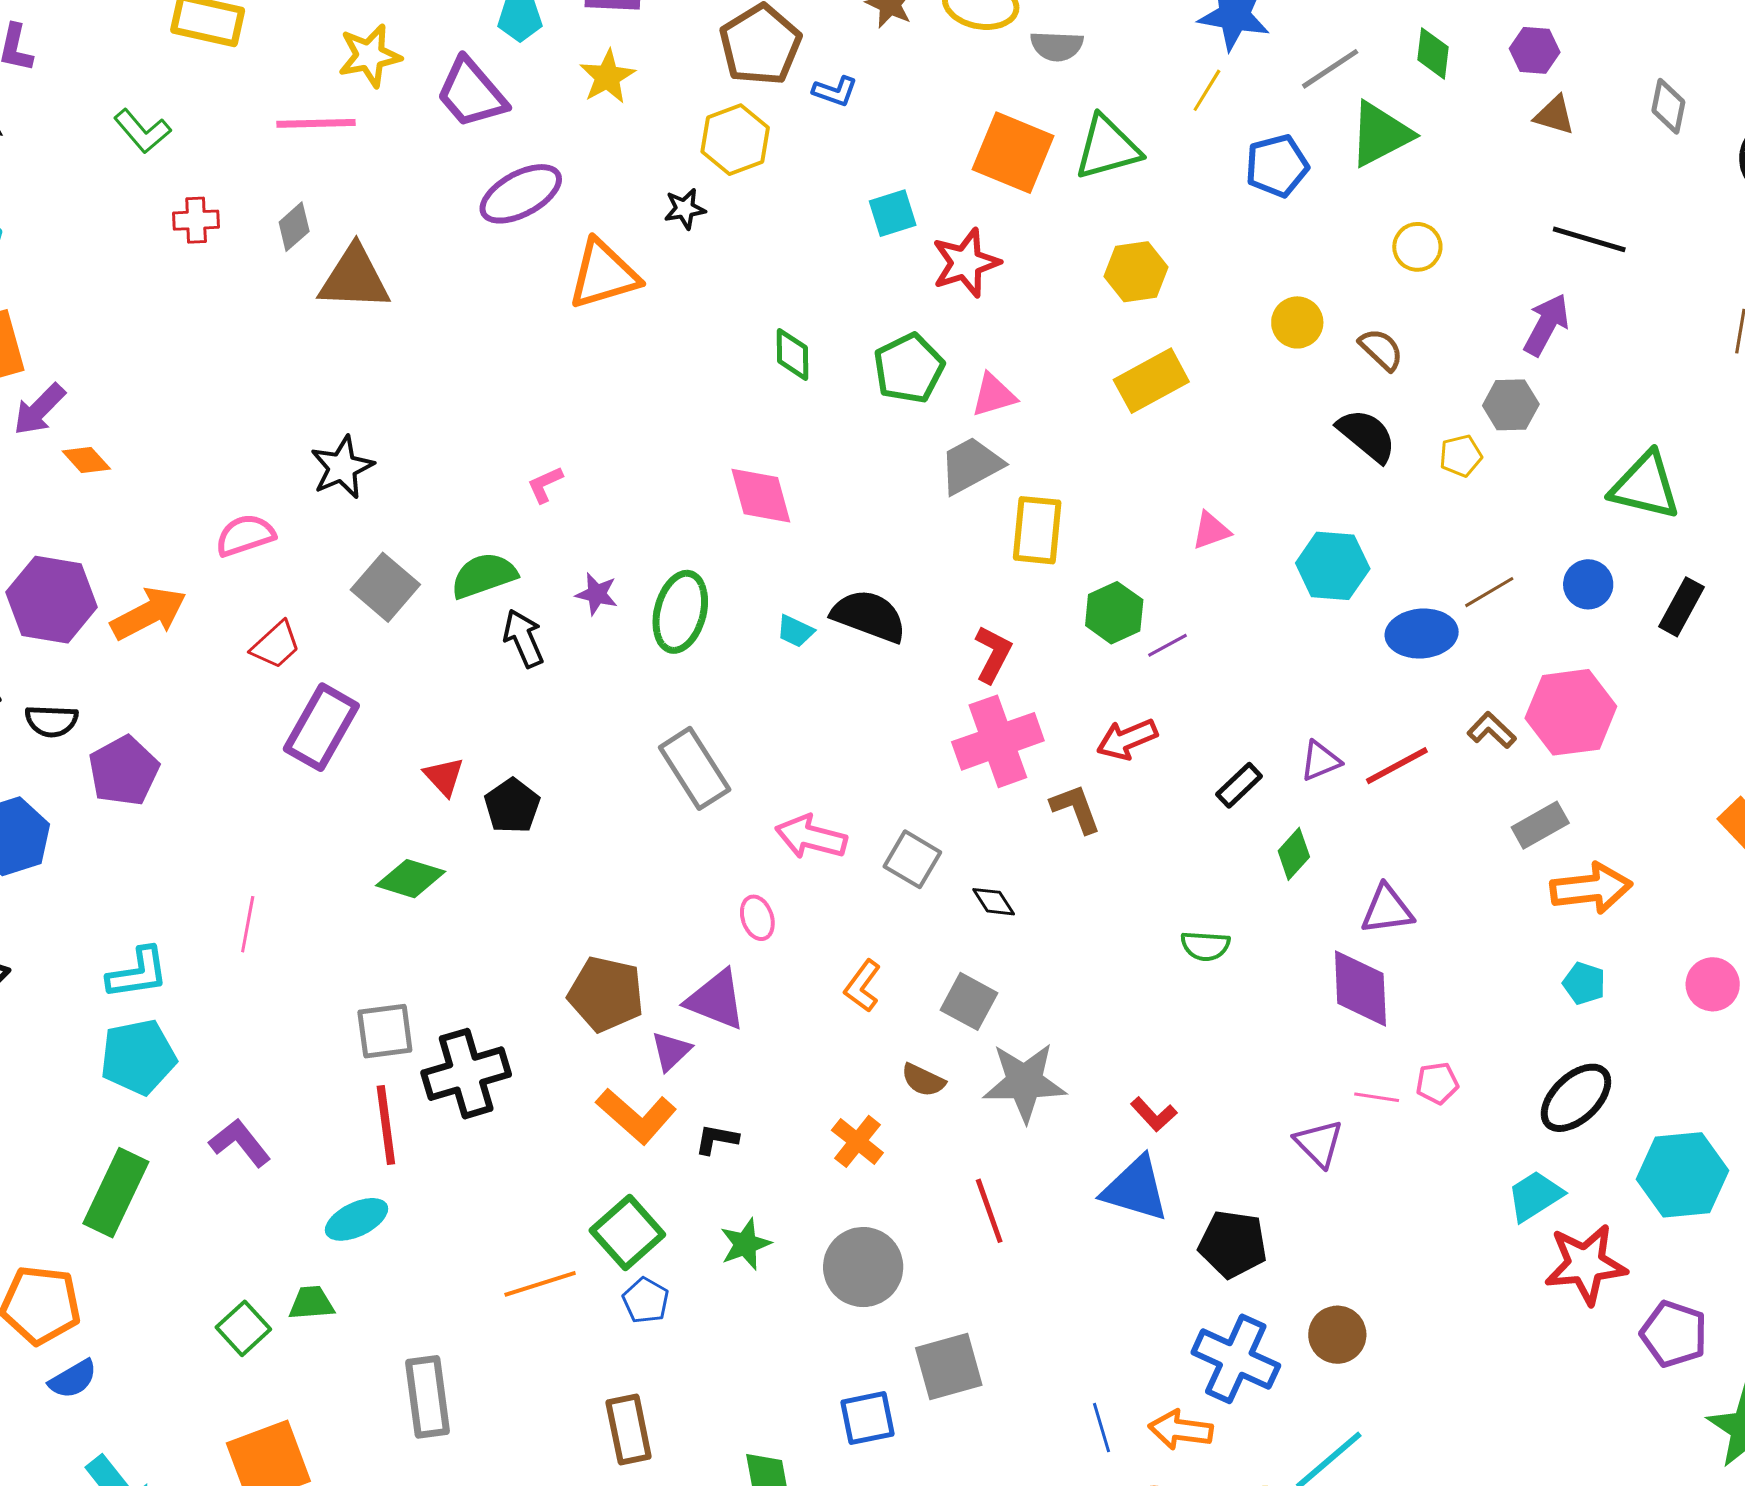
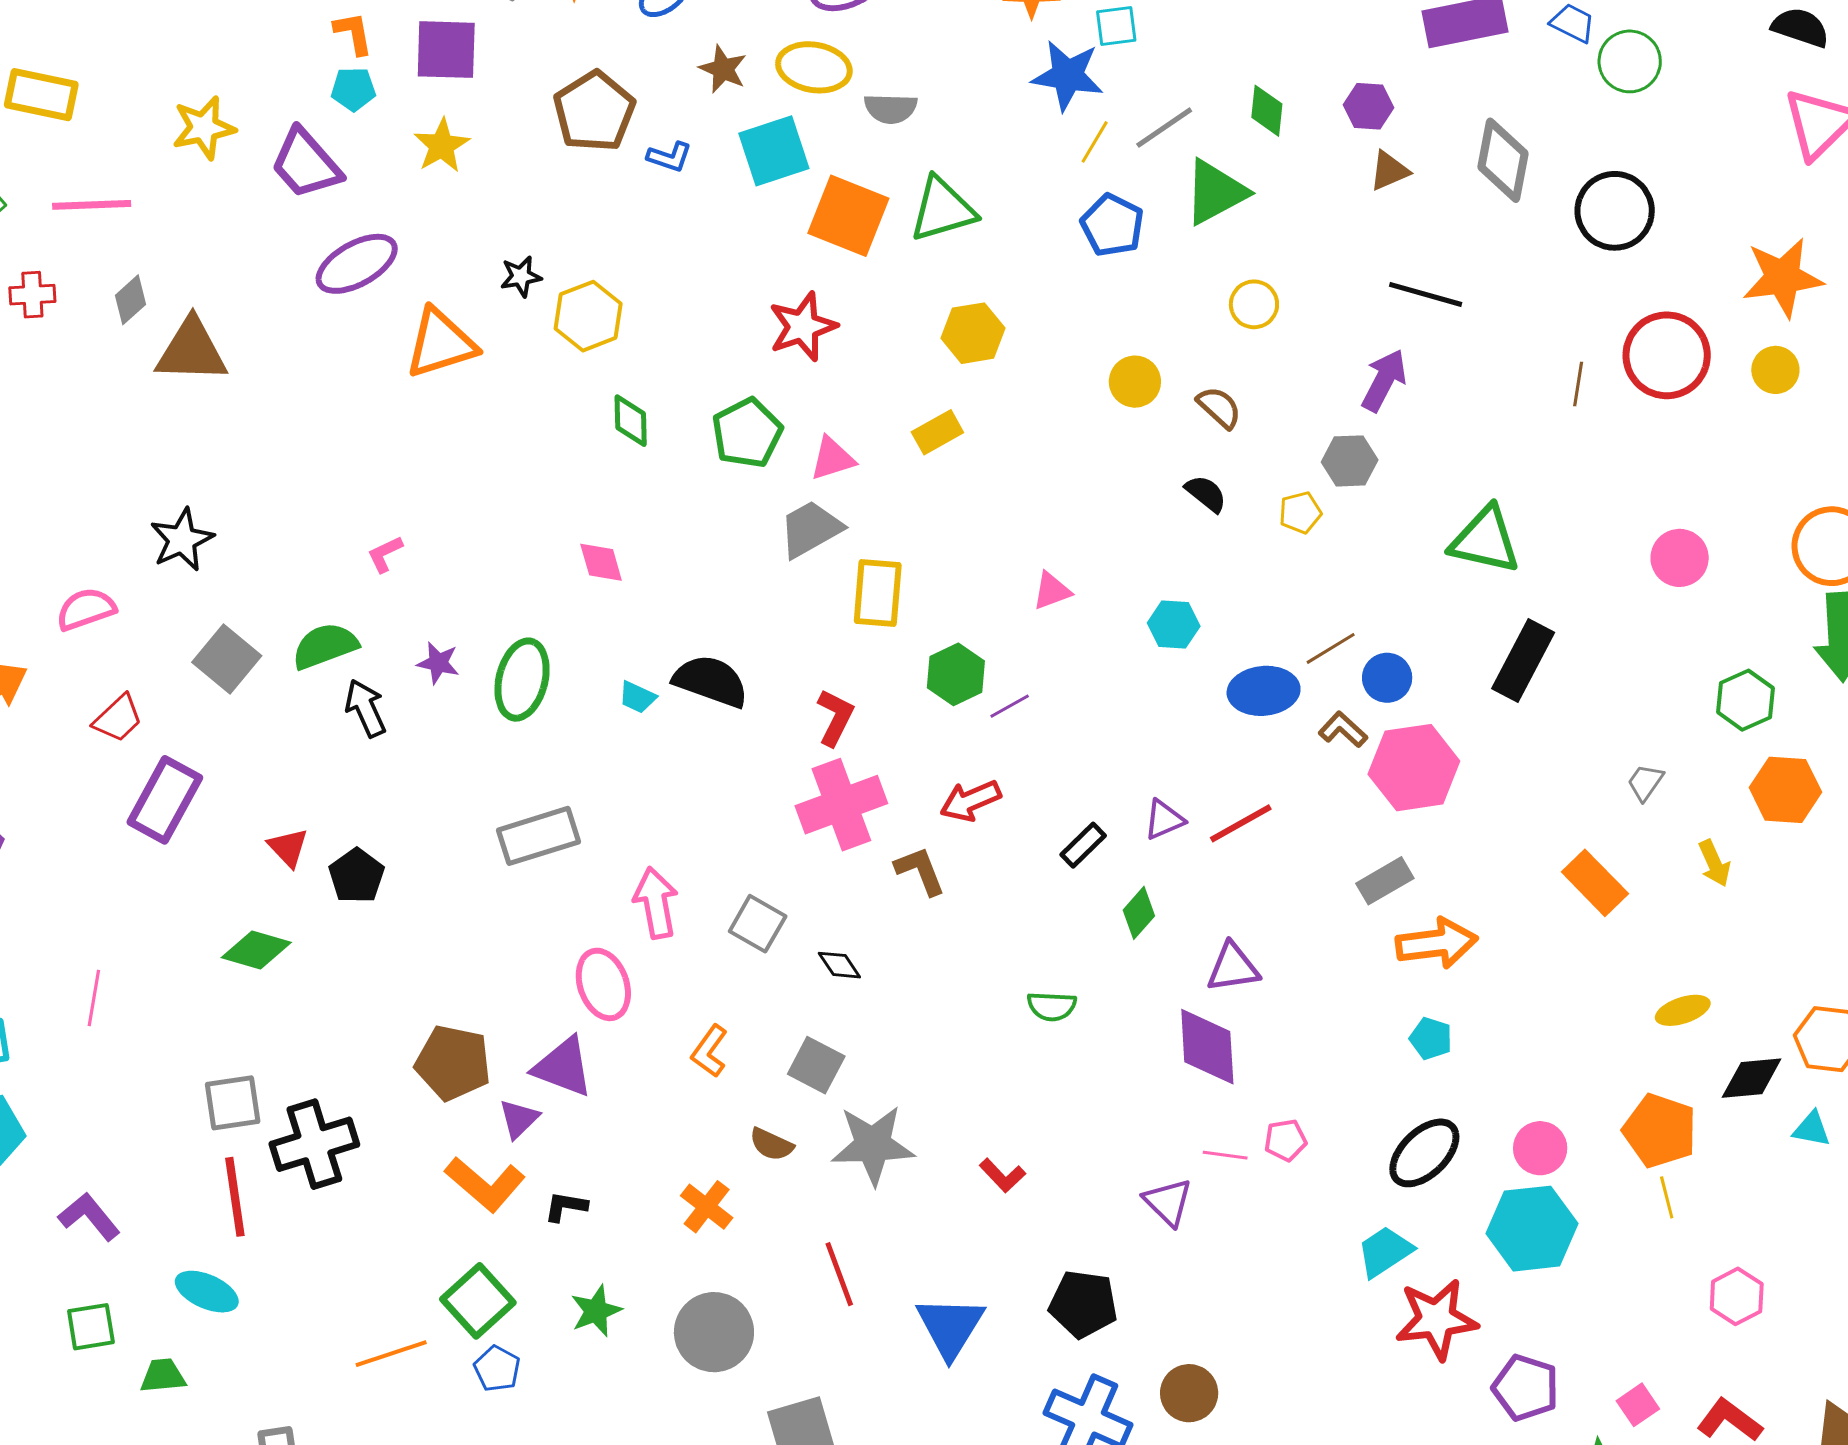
yellow line: (1207, 90) -> (1095, 142), moved
gray diamond: (1668, 106) -> (1503, 160), size x1.5
brown triangle: (1554, 115) -> (1389, 171), turned -39
pink line: (316, 123) -> (92, 205), moved
yellow hexagon: (735, 140) -> (588, 316), moved
blue pentagon: (1277, 166) -> (1112, 225), turned -30
cyan square: (893, 213) -> (774, 151), moved, size x1.5
yellow rectangle: (1151, 381) -> (937, 432), moved, size x0.7
black semicircle: (1367, 435) -> (1206, 494), size x0.7
pink diamond: (761, 496) -> (601, 562), size x0.7
cyan hexagon: (1333, 566) -> (1174, 625), size x0.7
blue circle: (1588, 584) -> (1387, 678), moved
black rectangle: (1682, 607) -> (1523, 661), size x1.4
brown L-shape: (1492, 730) -> (1343, 730), moved
gray rectangle: (695, 768) -> (538, 836), turned -74
pink arrow: (811, 837) -> (656, 903), turned 66
pink ellipse: (757, 918) -> (603, 984), size x1.6
pink circle: (1713, 984) -> (1540, 1148), moved
blue triangle: (1136, 1189) -> (950, 1327), moved, turned 46
cyan ellipse: (357, 1219) -> (207, 1292), turned 50
green square: (243, 1328) -> (91, 1327), moved, turned 34

